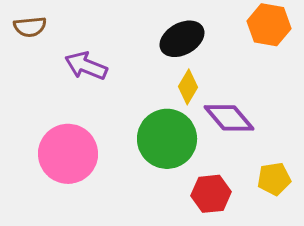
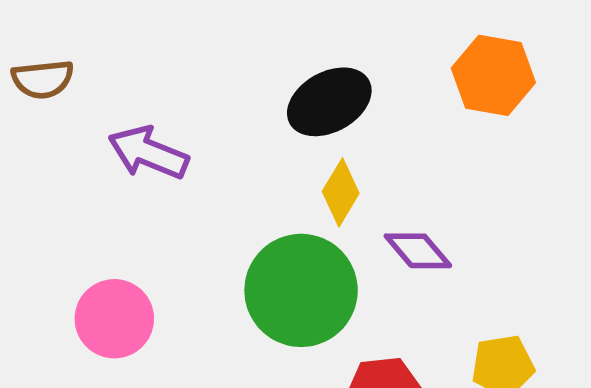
purple diamond: (229, 118) -> (418, 251), size x0.7
pink circle: (68, 154) -> (114, 319), size x0.7

